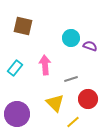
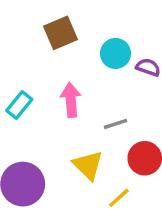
brown square: (23, 26) -> (61, 33), moved, turned -36

